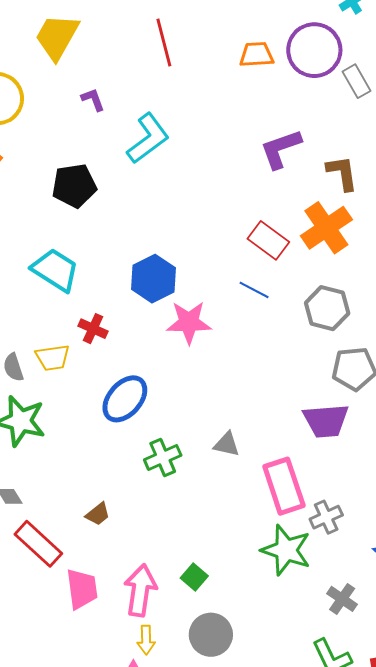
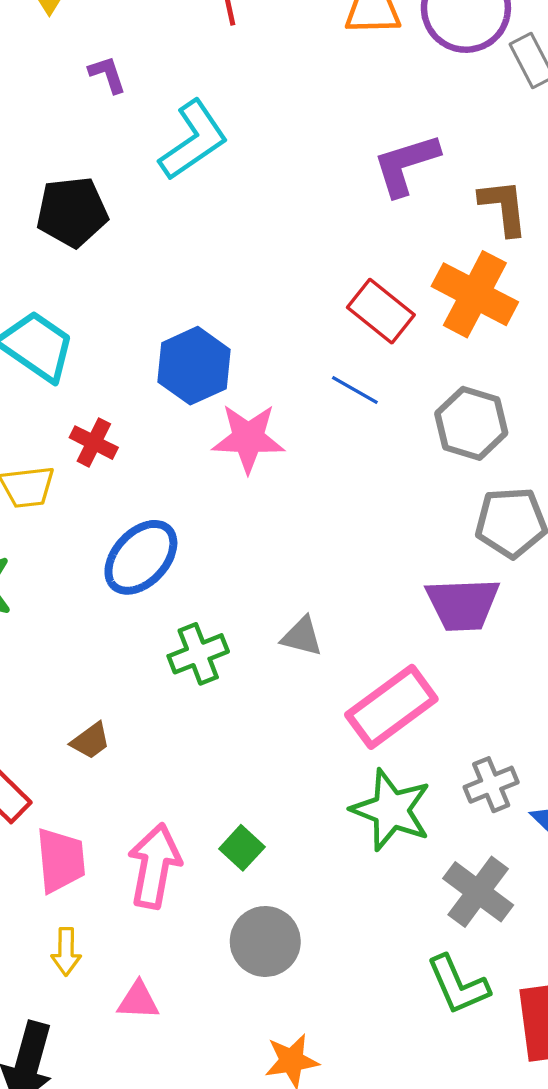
orange cross: (326, 228) -> (475, 294), turned -30
pink rectangle: (284, 486) -> (391, 707), turned 70
gray cross: (326, 517) -> (491, 785), moved
gray cross: (342, 599) -> (478, 892), size x1.4
yellow arrow: (146, 640) -> (66, 952), moved

